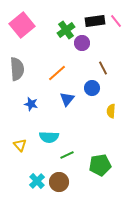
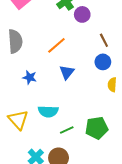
blue circle: (92, 88) -> (103, 62), moved
yellow triangle: (20, 145) -> (18, 120), size x1.5
green pentagon: (100, 165) -> (97, 128), moved

